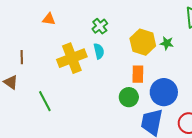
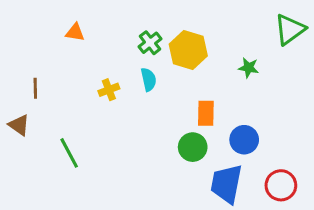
yellow hexagon: (143, 42) -> (188, 50), moved
yellow cross: (72, 58) -> (109, 90), size x0.5
blue circle: (164, 92) -> (244, 140), size x0.7

